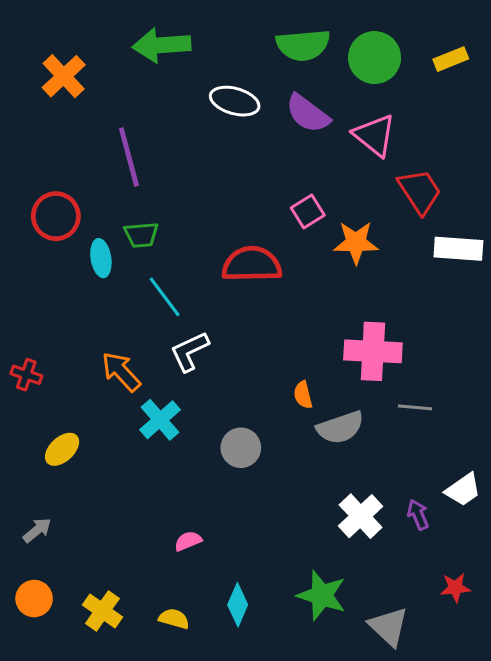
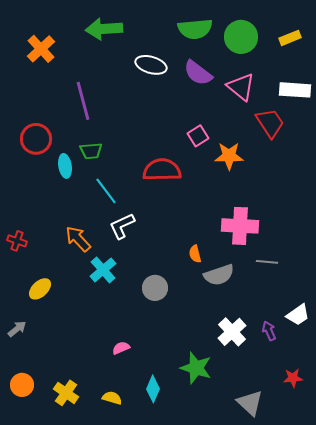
white rectangle: (458, 249) -> (295, 90), moved
gray arrow: (37, 530) -> (17, 329), moved
green star: (322, 595) -> (196, 368), moved

